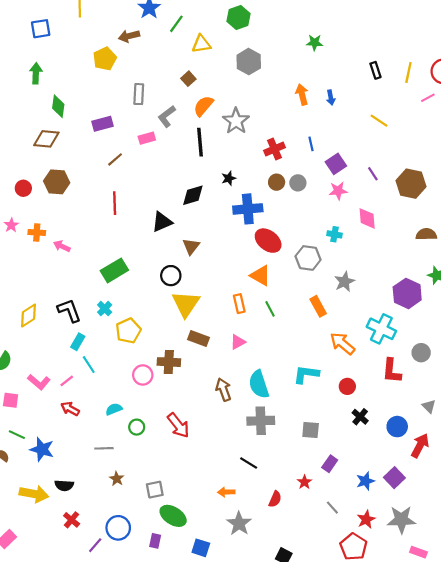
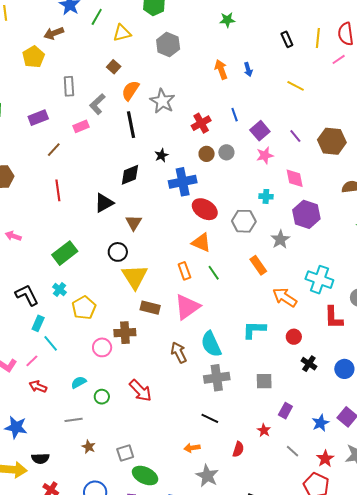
purple hexagon: (407, 293) -> (306, 214), moved
pink triangle: (238, 342) -> (187, 307), size x1.8

